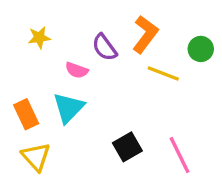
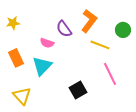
yellow star: (39, 38) -> (13, 23), moved
orange rectangle: (26, 114) -> (16, 58), moved
pink line: (180, 155) -> (110, 74), moved

